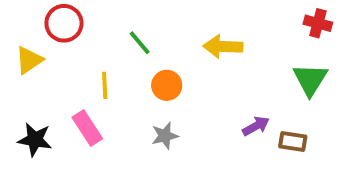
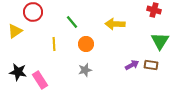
red cross: (318, 23) -> (154, 10), moved
pink rectangle: (87, 128) -> (40, 80), moved
brown rectangle: (293, 142) -> (151, 65), moved

